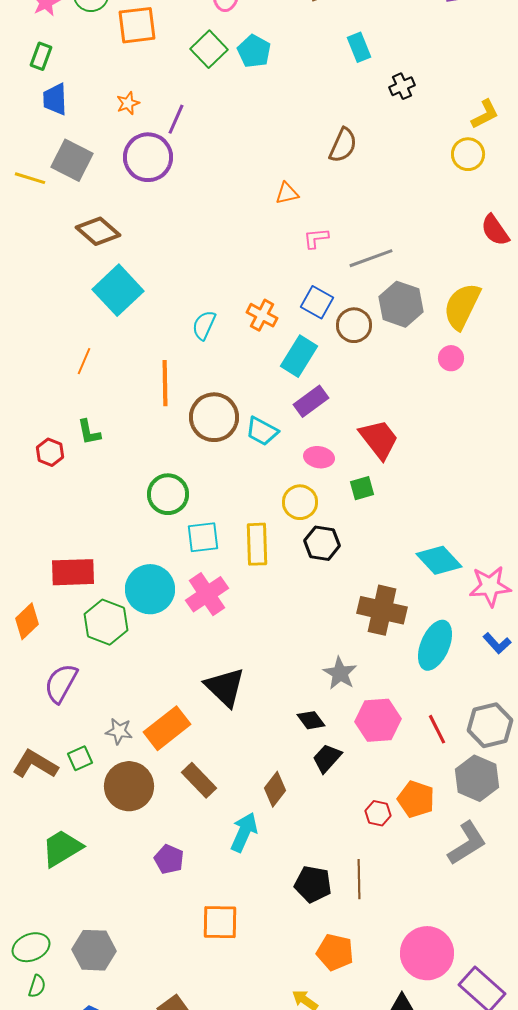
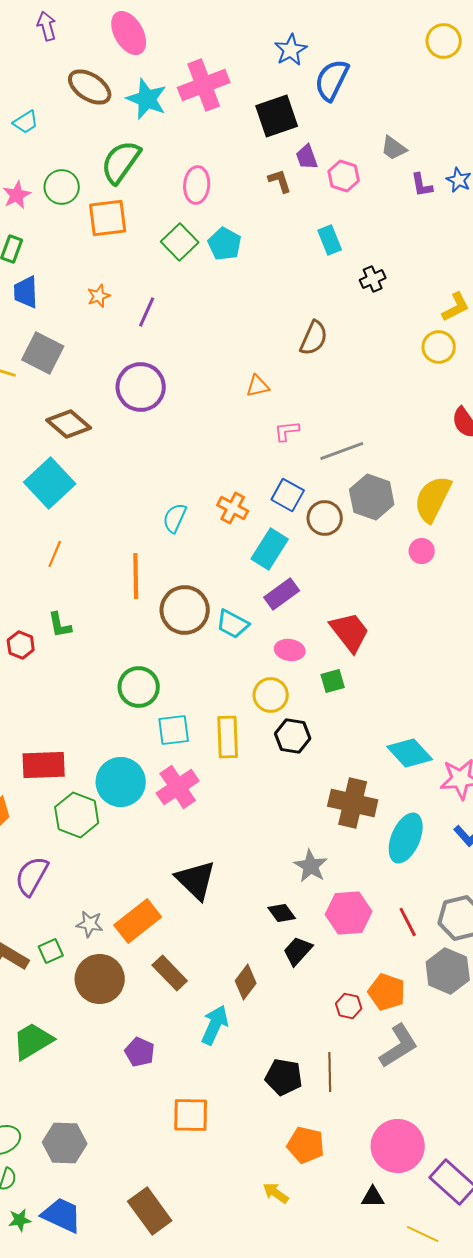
purple circle: (148, 157) -> (141, 387), moved
cyan square: (118, 290) -> (50, 483), moved
gray L-shape: (467, 843) -> (399, 1046), moved

